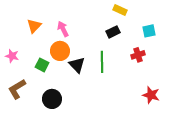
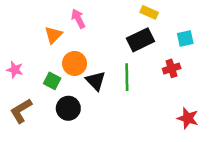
orange triangle: (34, 26) -> (53, 35), moved
pink arrow: (63, 29) -> (78, 19), moved
black rectangle: (113, 32) -> (140, 40), size x1.5
black circle: (52, 99) -> (68, 108), moved

